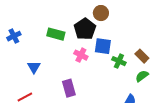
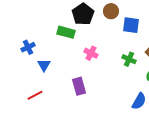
black pentagon: (85, 29) -> (83, 14), moved
blue cross: (14, 36) -> (28, 47), moved
blue square: (103, 46) -> (131, 25), moved

